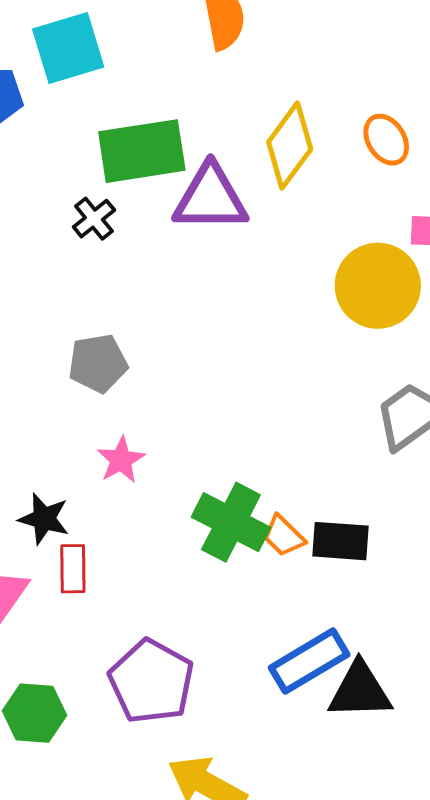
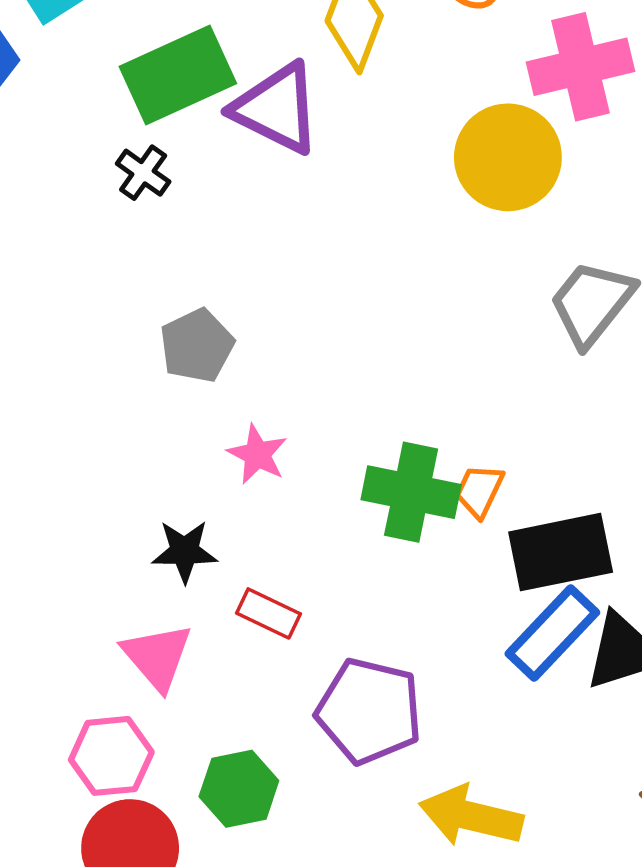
purple triangle: (210, 198) -> (277, 108), turned 42
orange trapezoid: (284, 536) -> (479, 491), turned 87
black rectangle: (340, 541) -> (561, 552), moved, size x1.4
red rectangle: (73, 569) -> (268, 613), moved, turned -48

